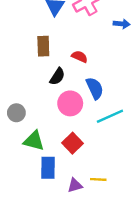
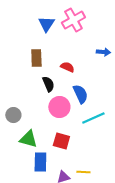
blue arrow: (122, 24) -> (103, 52), moved
black semicircle: (57, 77) -> (48, 84), turned -56
red square: (73, 143) -> (61, 141), turned -30

